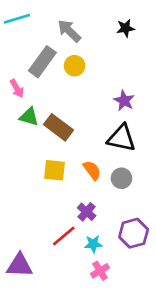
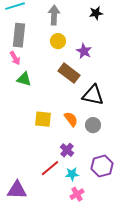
gray arrow: (69, 31) -> (54, 15), turned 48
gray rectangle: (42, 62) -> (19, 35), moved, turned -30
purple star: (124, 101) -> (84, 51), moved
brown rectangle: (58, 127) -> (69, 73), moved

